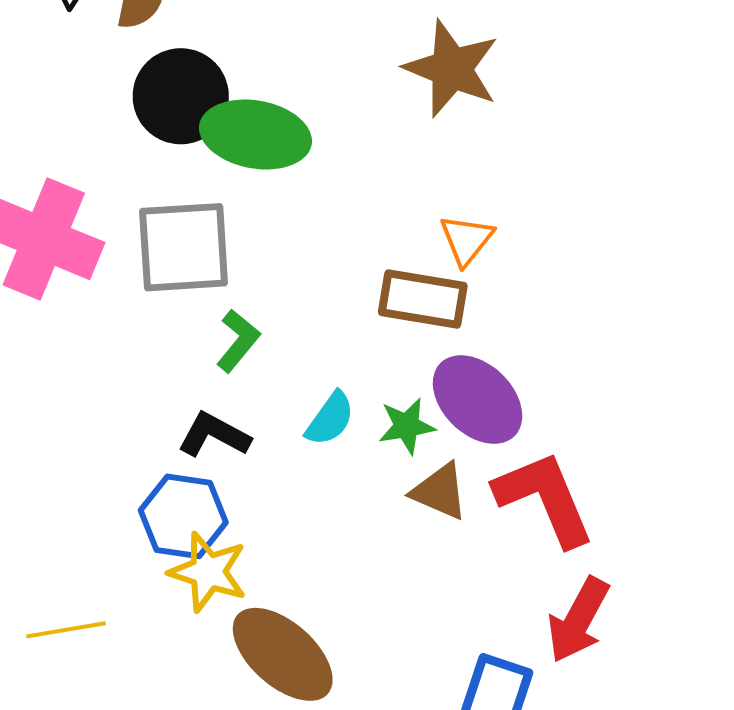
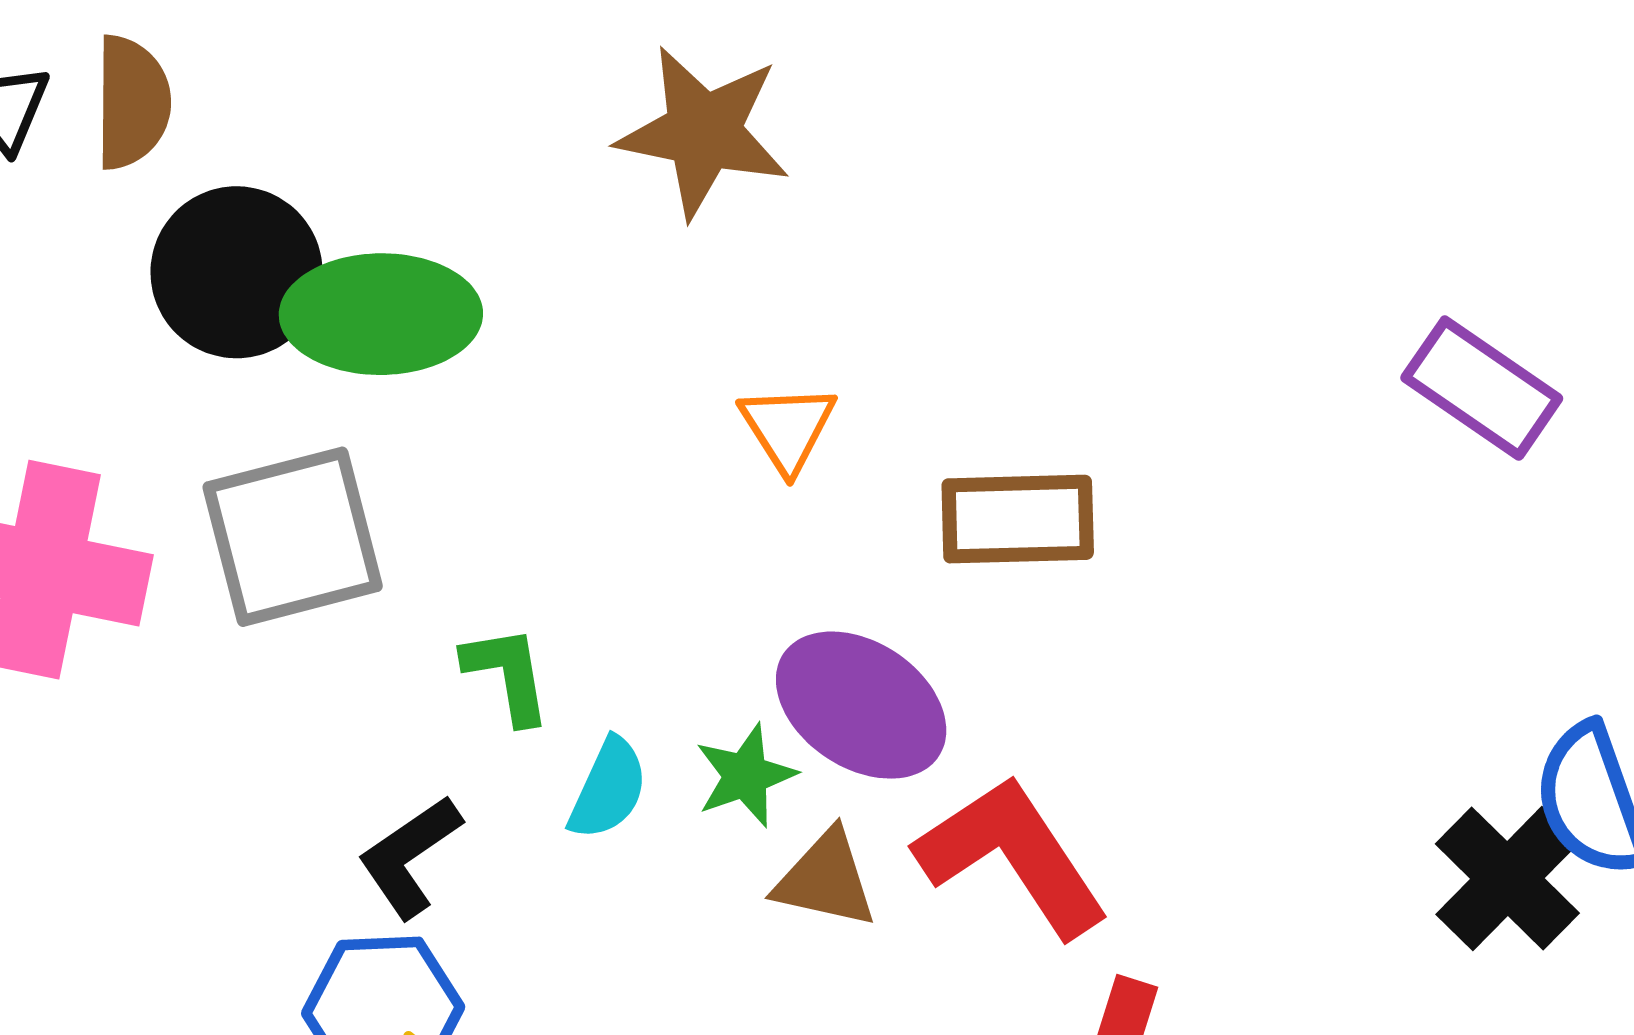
brown rectangle: (423, 299) -> (1018, 519), moved
green L-shape: (238, 341) -> (507, 674), moved, turned -38
black L-shape: (214, 435) -> (410, 856), turned -52

